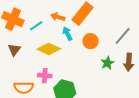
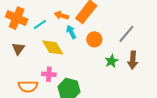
yellow diamond: (49, 49) -> (53, 48), turned 35

